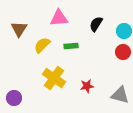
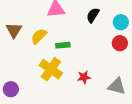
brown triangle: (19, 29) -> (14, 30), moved
green rectangle: (71, 46) -> (63, 45), moved

